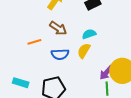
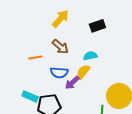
purple arrow: (106, 73) -> (72, 83), moved
cyan rectangle: (21, 83) -> (30, 96), moved

